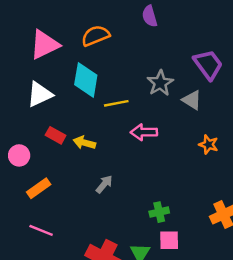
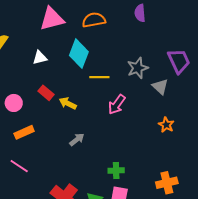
white triangle: (40, 94) -> (40, 58), size x0.7
pink arrow: (144, 132) -> (117, 105), turned -65

